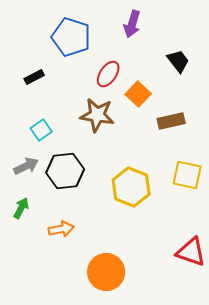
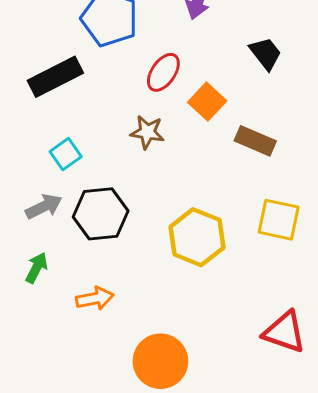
black rectangle: (34, 77) -> (55, 77), size x1.8
brown star: (97, 115) -> (147, 132), size x0.7
brown rectangle: (171, 121) -> (255, 141), turned 36

